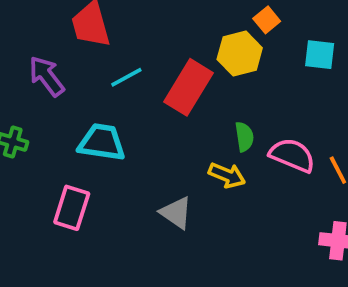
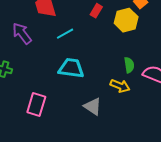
red rectangle: (188, 87) -> (96, 11), moved, size x0.5
cyan trapezoid: (102, 142) -> (71, 68), moved

